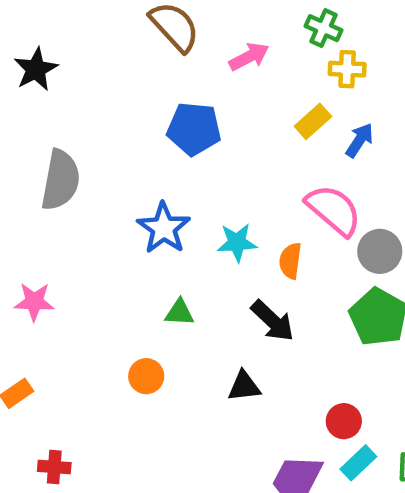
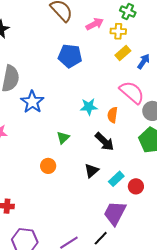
yellow cross: (347, 69) -> (118, 31), moved
blue star: (164, 228) -> (32, 102), moved
green triangle: (179, 313) -> (63, 138), turned -48
black triangle: (244, 386) -> (92, 171), turned -35
cyan rectangle: (358, 463) -> (116, 179), moved

